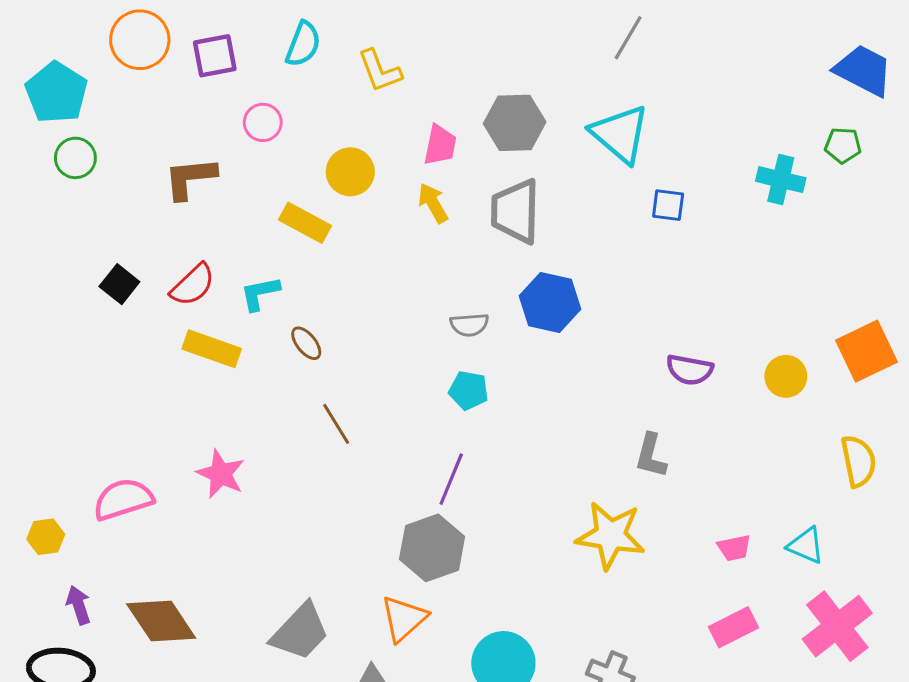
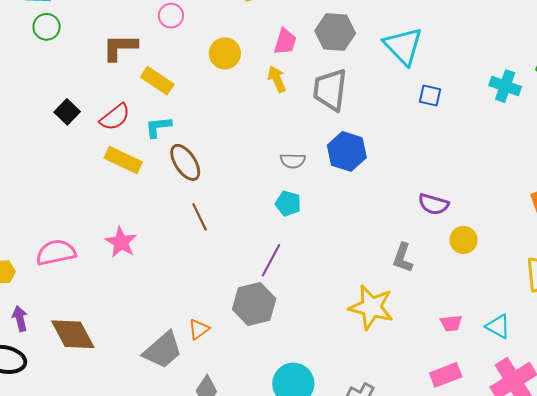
yellow rectangle: (305, 223) -> (157, 81), moved
brown ellipse: (306, 343) -> (185, 162), size x1.6
yellow circle: (786, 376) -> (464, 240), moved
orange triangle: (404, 618) -> (199, 329), moved, size x0.7

